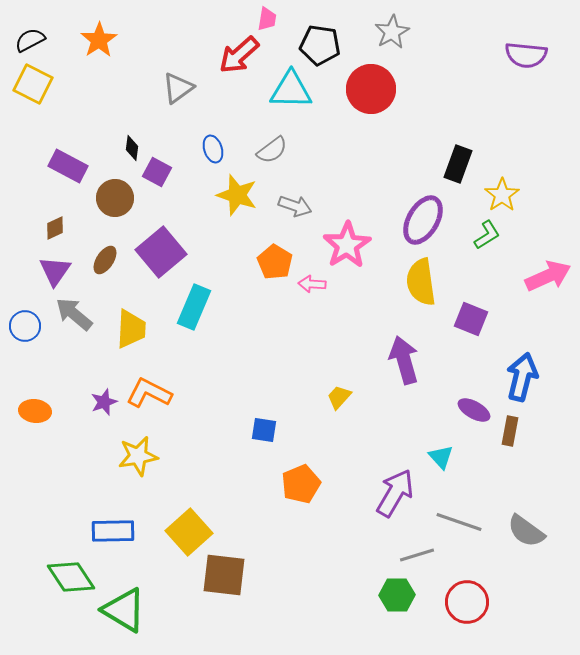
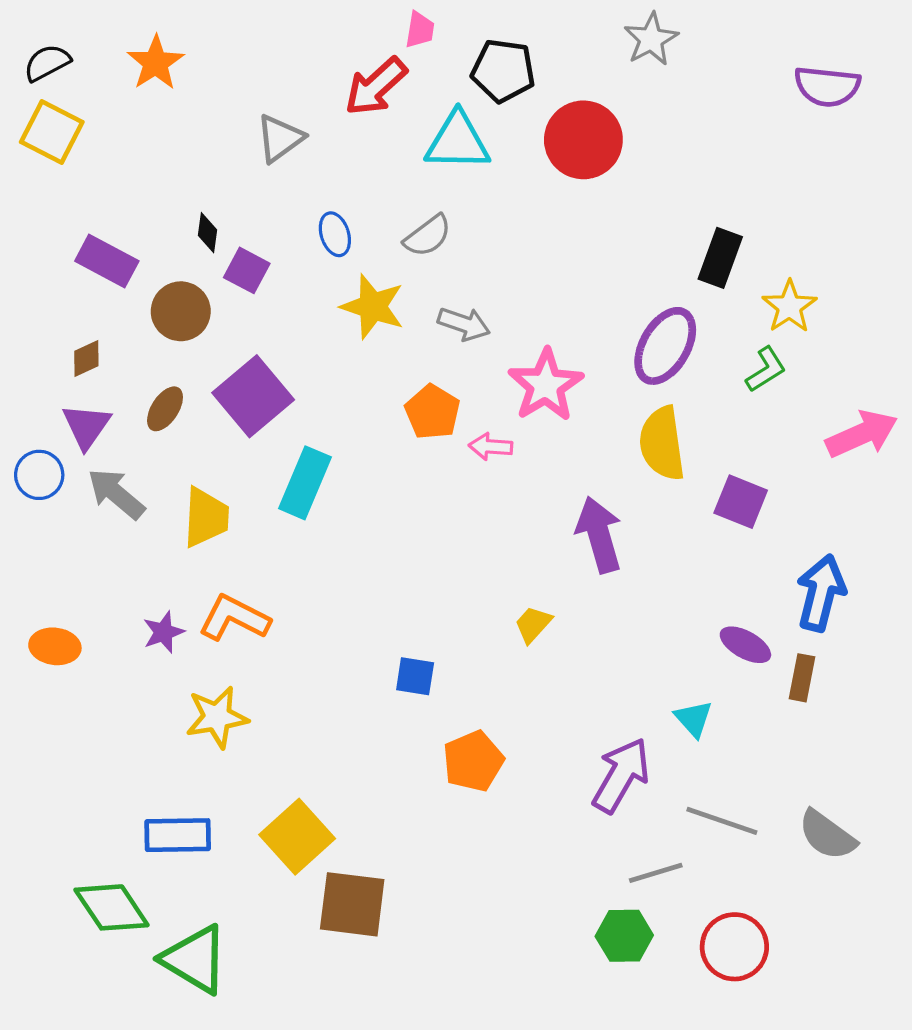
gray star: (392, 32) -> (651, 39), moved
blue circle: (25, 326) -> (39, 475), moved
purple arrow: (404, 360) -> (599, 535), moved

